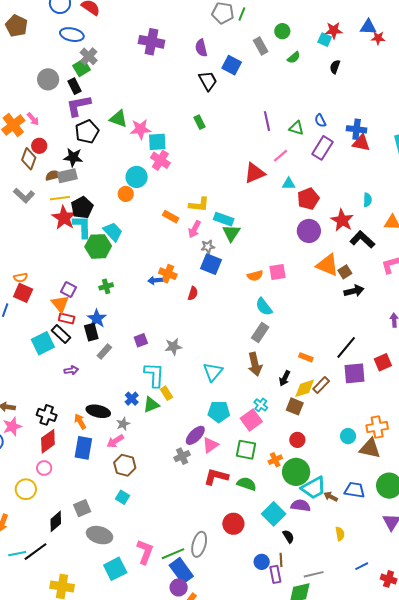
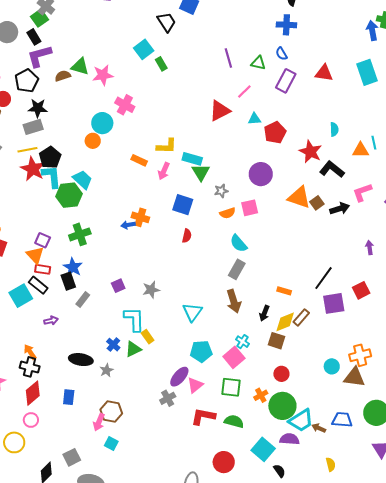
blue cross: (357, 129) -> (286, 25), moved
black pentagon: (87, 132) -> (27, 81), moved
cyan square: (157, 142) -> (144, 49), moved, turned -30
brown semicircle: (53, 175) -> (63, 76), moved
purple circle: (309, 231) -> (261, 174), moved
gray star: (208, 247) -> (221, 191), moved
green cross: (106, 286) -> (80, 234), size x1.5
black arrow: (354, 291) -> (340, 209), moved
red semicircle: (193, 293) -> (187, 236), moved
orange arrow: (80, 421) -> (30, 352), moved
pink arrow: (115, 441) -> (99, 422), moved, turned -30
blue rectangle: (83, 448) -> (69, 397), size x0.7

